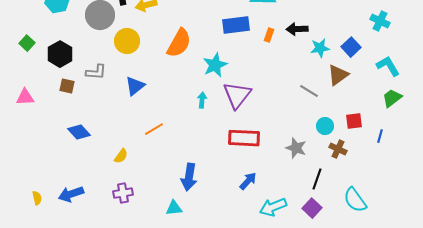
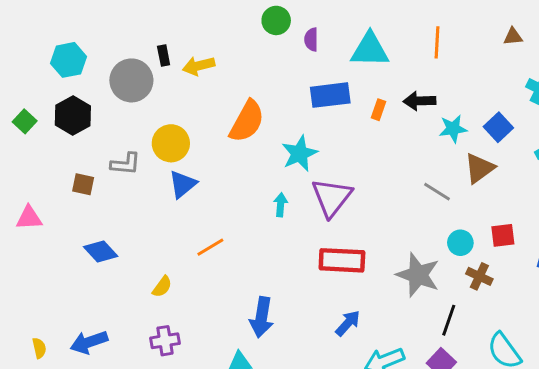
yellow circle: (127, 41) -> (171, 143), moved
black hexagon: (60, 54) -> (73, 116), moved
pink triangle: (25, 97) -> (29, 218), moved
gray star: (296, 148) -> (418, 275), size x1.4

